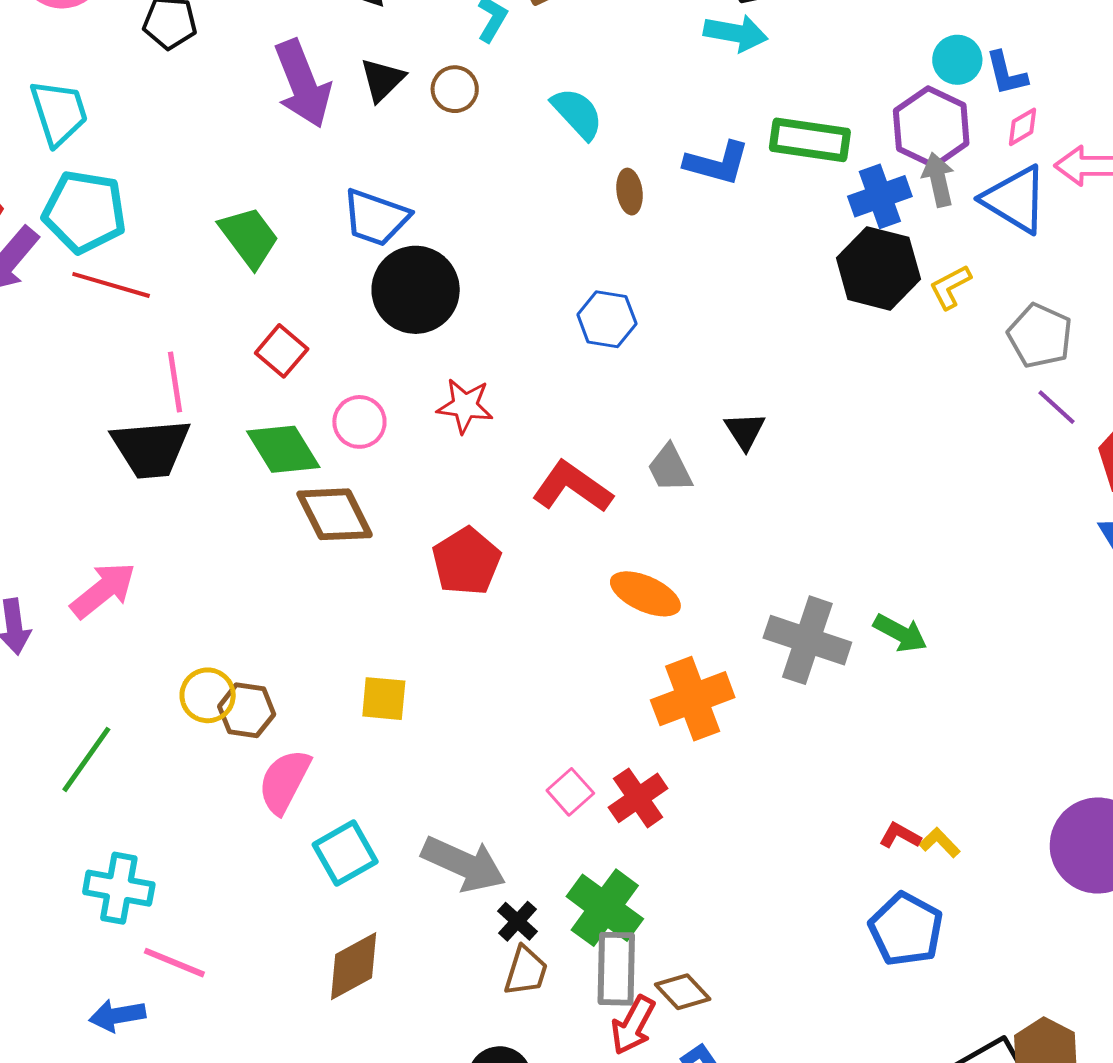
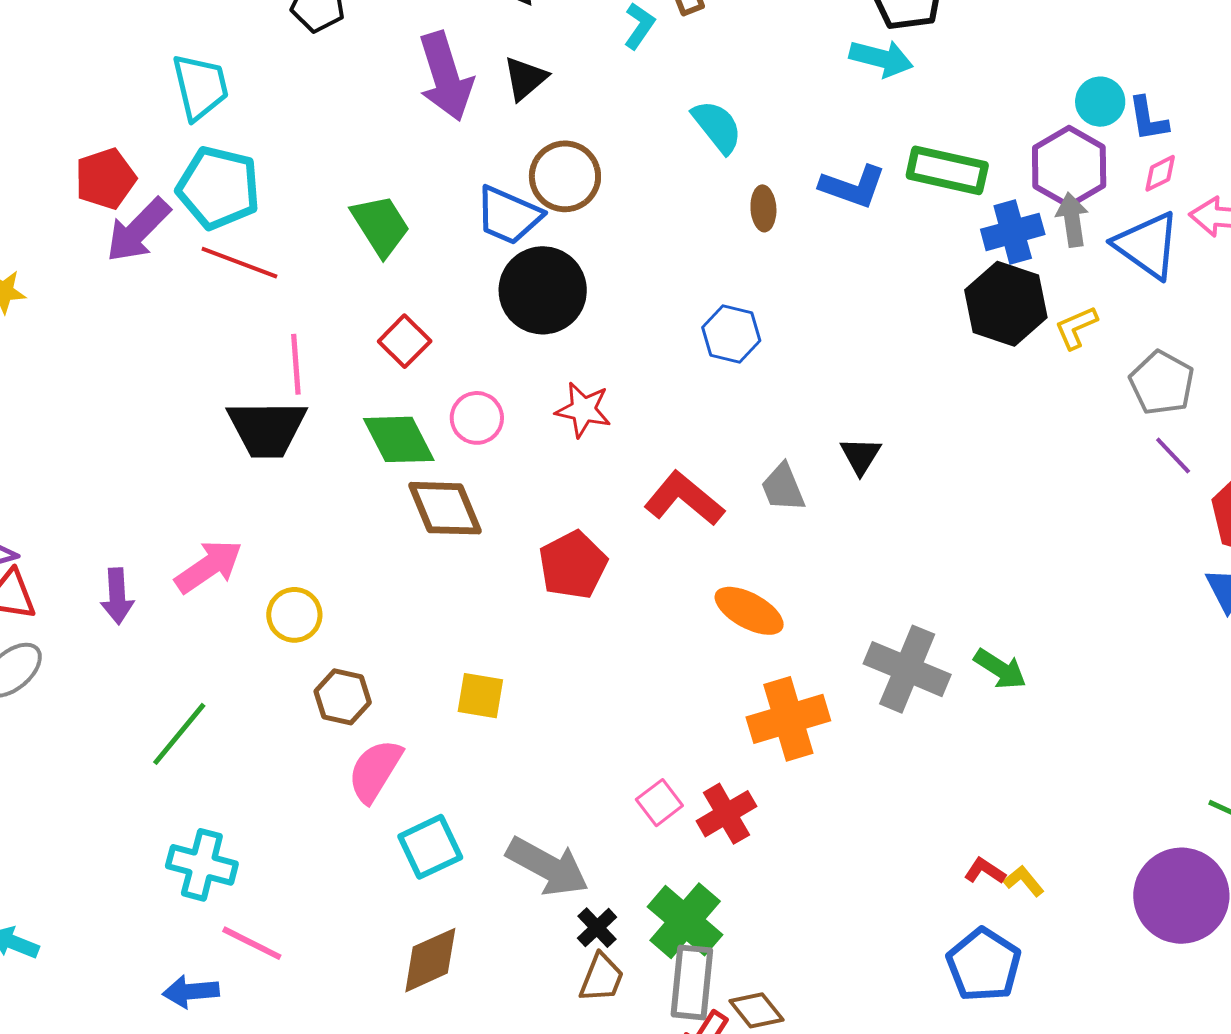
brown circle: (455, 89) -> (565, 176), moved, size x1.5
yellow circle: (208, 695) -> (294, 615), moved

